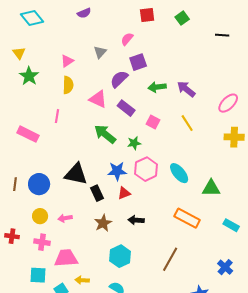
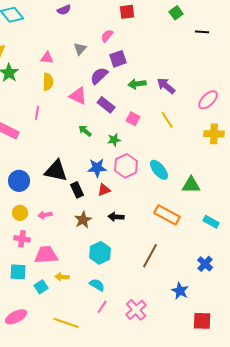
green square: (182, 18) -> (176, 13), moved
pink triangle: (67, 61) -> (47, 58), turned 40
green arrow: (105, 134) -> (85, 131), size x0.6

